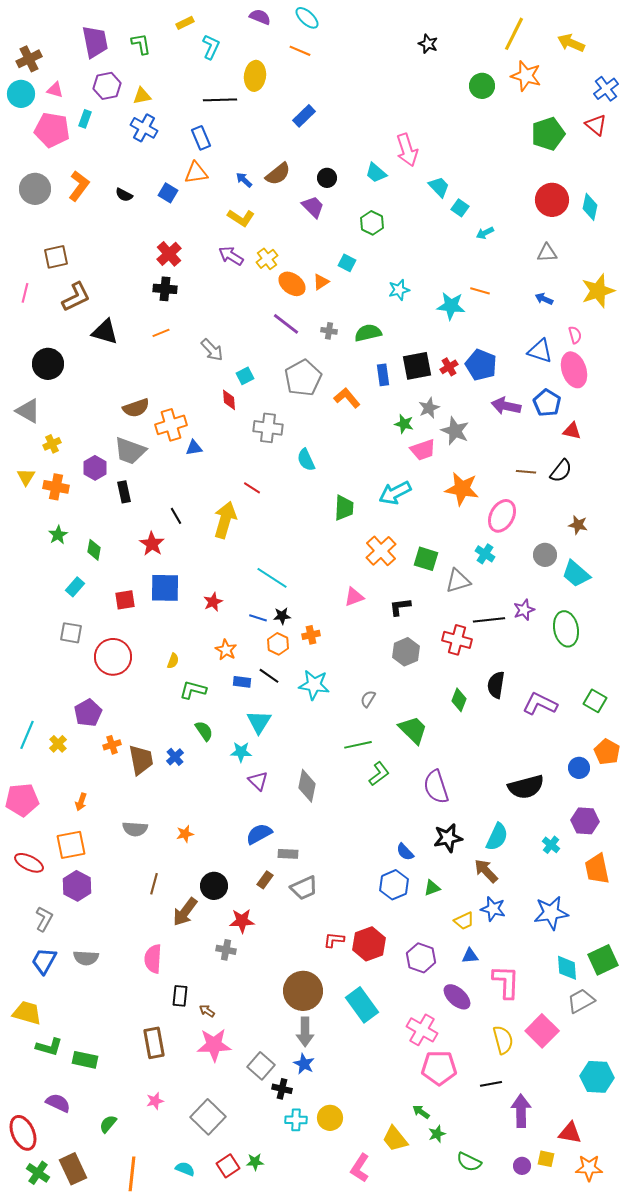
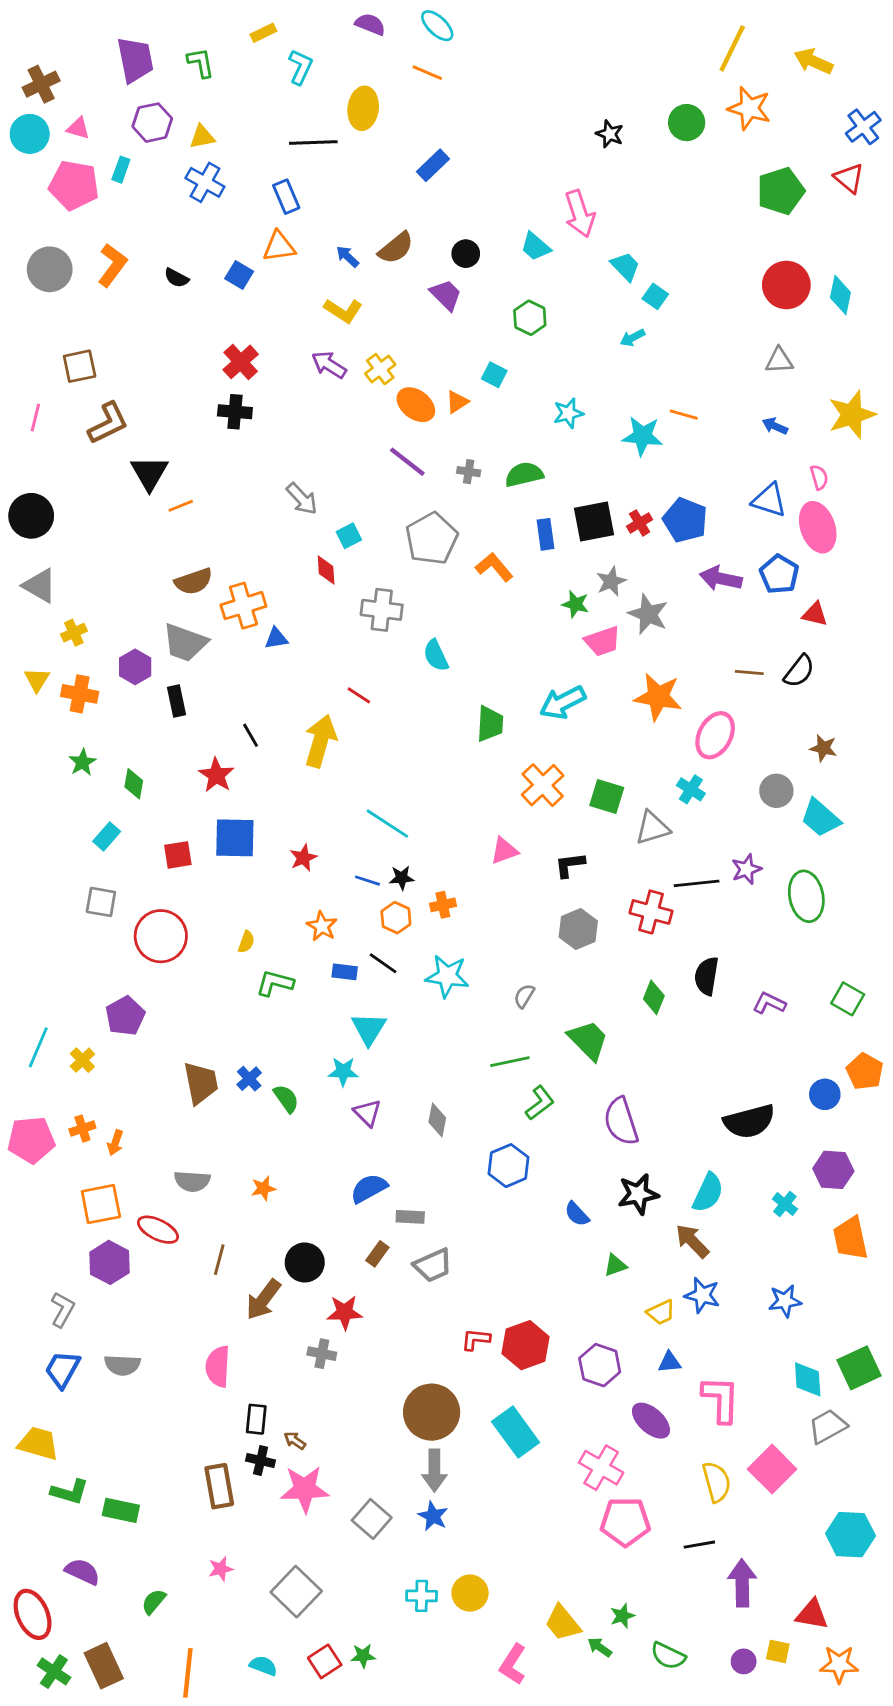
black star: (428, 44) -> (610, 134), moved
cyan arrow: (485, 233) -> (632, 338), moved
black triangle: (105, 332) -> (149, 473), turned 44
orange line: (161, 333) -> (181, 506), moved
black circle: (48, 364) -> (31, 516), moved
purple L-shape: (540, 704) -> (769, 1003), size x0.7
green semicircle: (204, 731) -> (286, 1099), moved
orange cross: (112, 745) -> (82, 1129), moved
gray diamond: (307, 786) -> (437, 1120), size x0.7
red ellipse: (29, 863) -> (158, 1230), moved
blue hexagon: (394, 885) -> (508, 1166), moved
blue star: (551, 913) -> (785, 1301), size x0.7
black cross: (282, 1089) -> (261, 1461), moved
green arrow: (421, 1112) -> (600, 1647), moved

